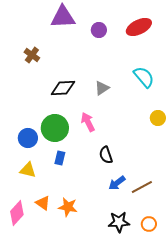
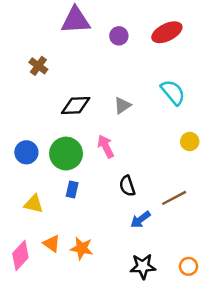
blue circle: (28, 138) -> (26, 152), moved
brown line: (142, 187) -> (174, 198), moved
orange circle: (149, 224) -> (188, 266), moved

